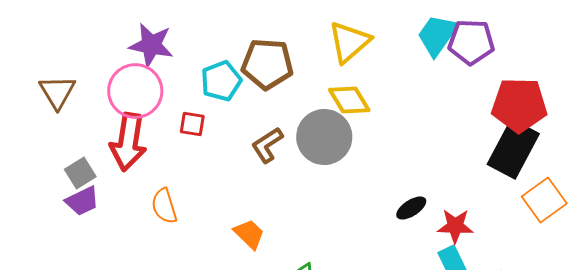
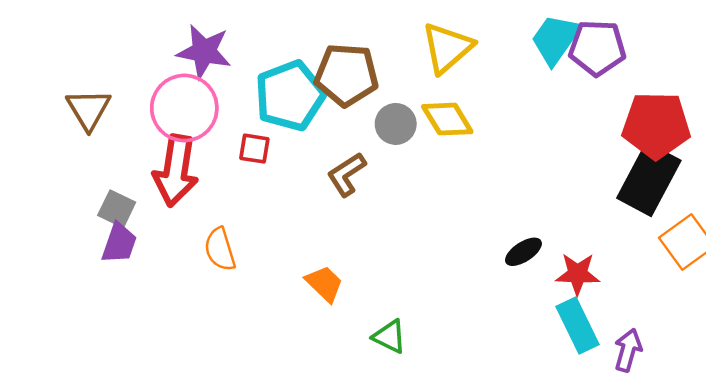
cyan pentagon: (221, 81) -> (290, 96), size x1.4
gray circle: (324, 137) -> (396, 124), moved, size x0.6
gray square: (80, 173) -> (117, 209), turned -32
purple trapezoid: (82, 201) -> (119, 243), turned -45

